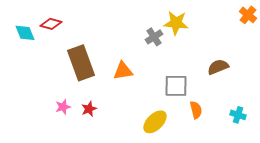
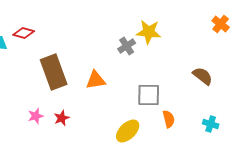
brown semicircle: (218, 67) -> (203, 76), moved, turned 60

